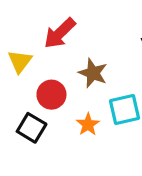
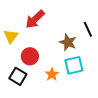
brown star: (93, 73) -> (68, 42), moved

